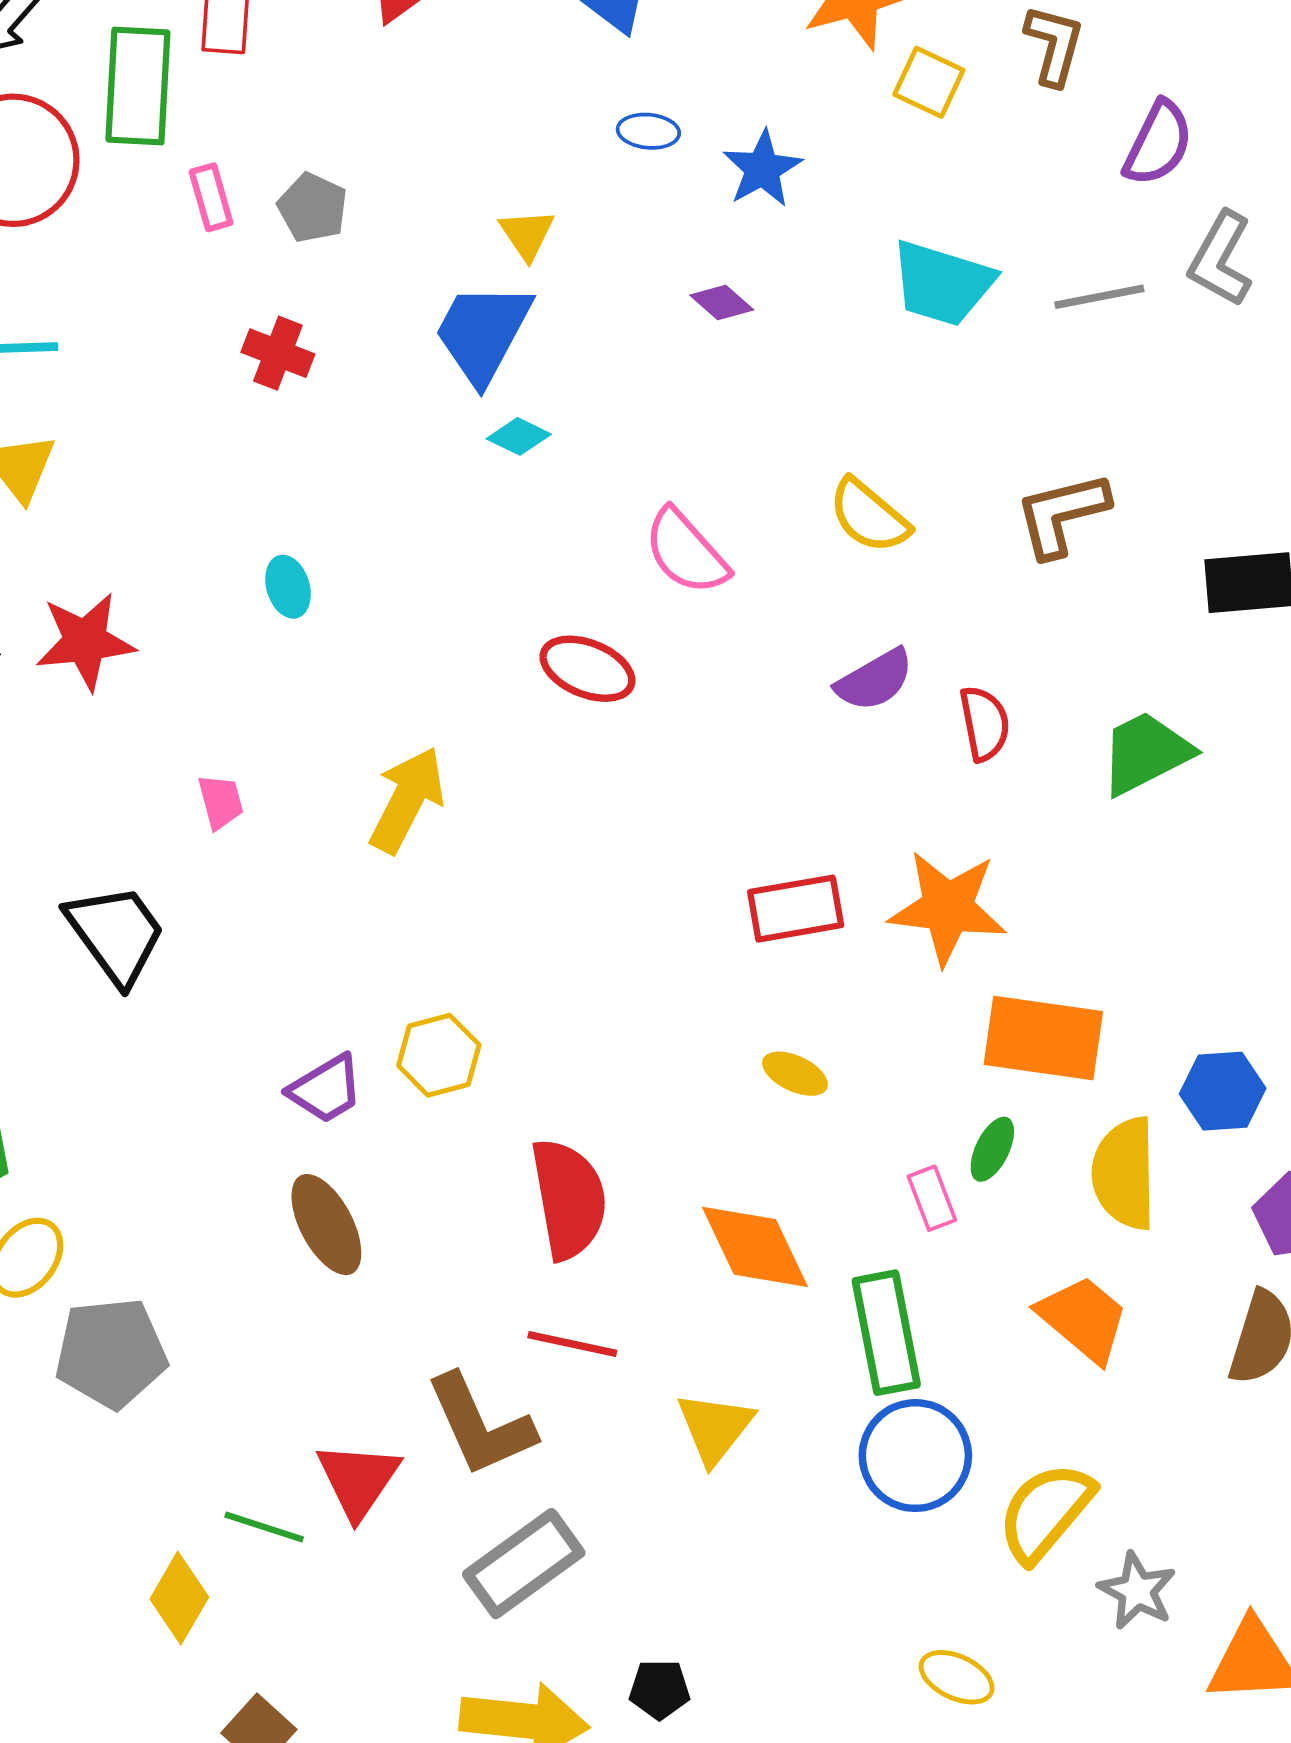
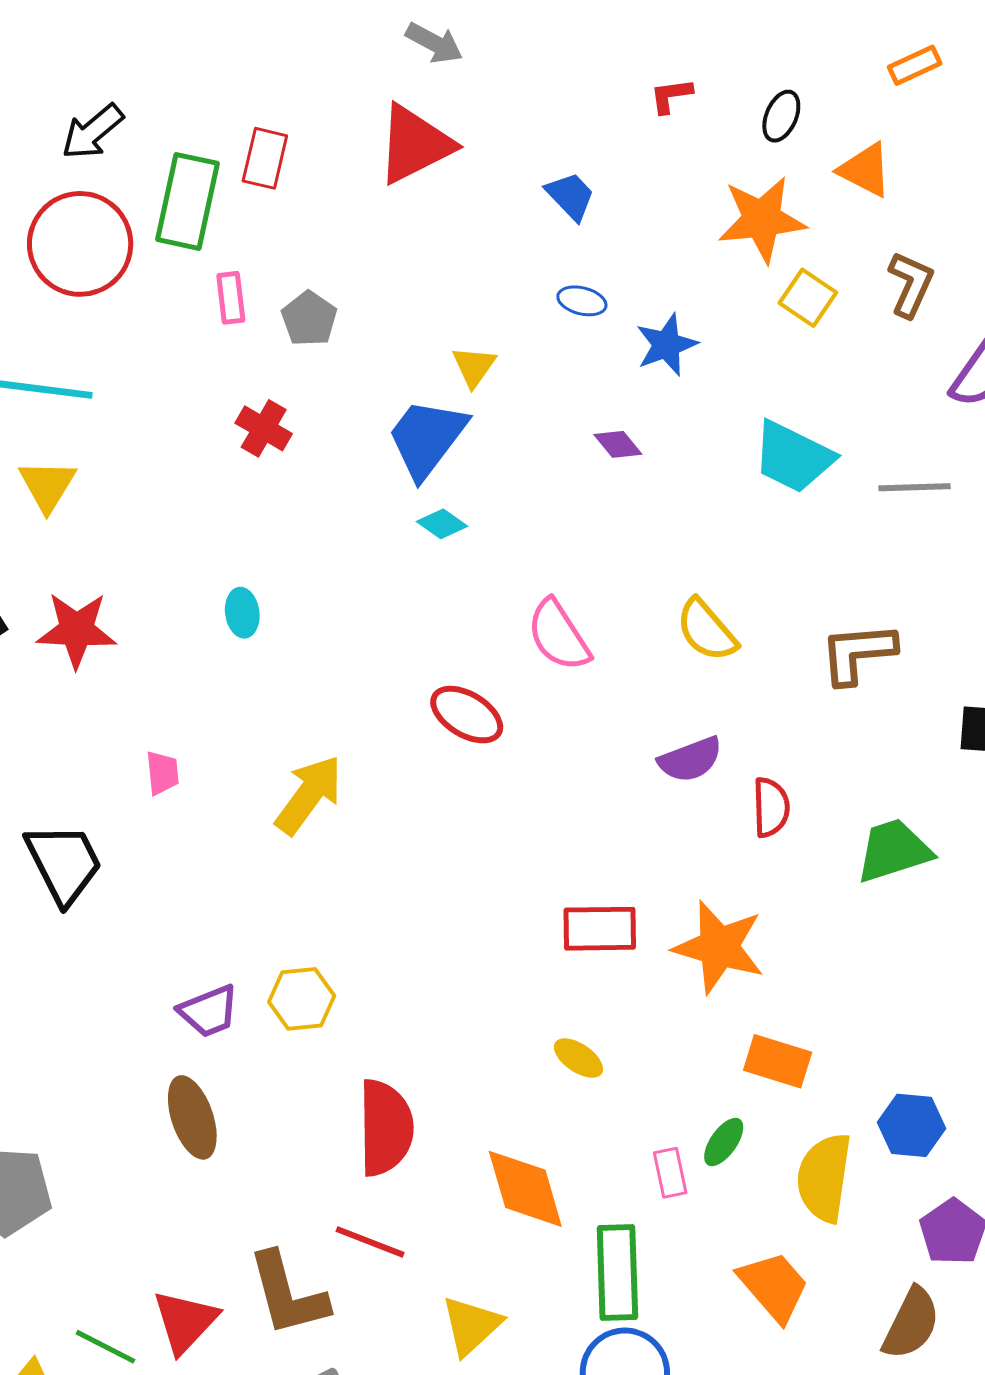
orange rectangle: (1043, 1038) -> (778, 1061), size x0.7

